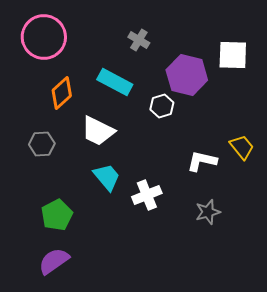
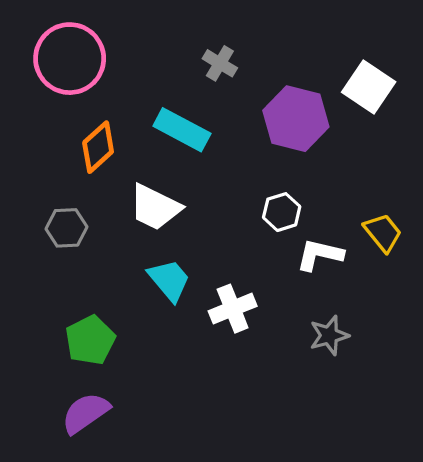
white square: (233, 55) -> (369, 87), turned 32
white hexagon: (162, 106) -> (282, 212), moved

